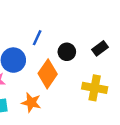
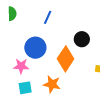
blue line: (37, 38) -> (48, 17), moved

